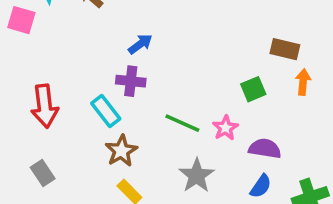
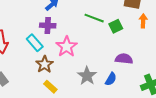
green line: (182, 123) -> (94, 18), moved
pink star: (225, 128) -> (67, 47), moved, size x1.5
blue semicircle: (261, 186) -> (111, 79), moved

